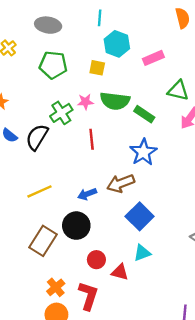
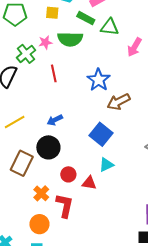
green triangle: (178, 91) -> (110, 27), moved
green rectangle: (144, 114) -> (86, 18), moved
brown arrow: (121, 183) -> (119, 102), moved
orange cross: (56, 287) -> (41, 193), moved

